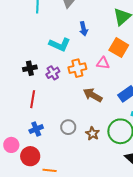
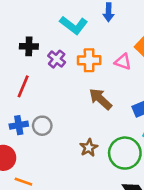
purple cross: (53, 73) -> (57, 59), turned -32
gray circle: (68, 127) -> (42, 126), moved

